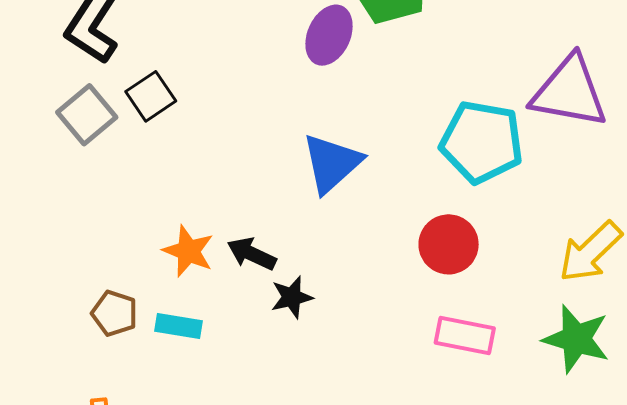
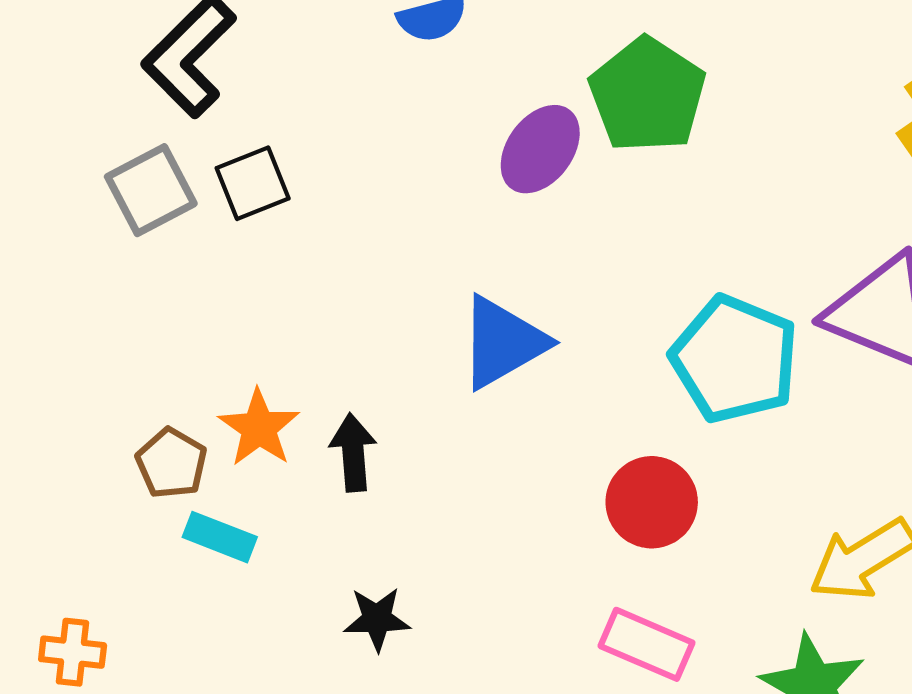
black arrow: (252, 254) -> (353, 452), turned 48
black star: (292, 297) -> (377, 619), moved
brown pentagon: (114, 313) -> (171, 463), moved

